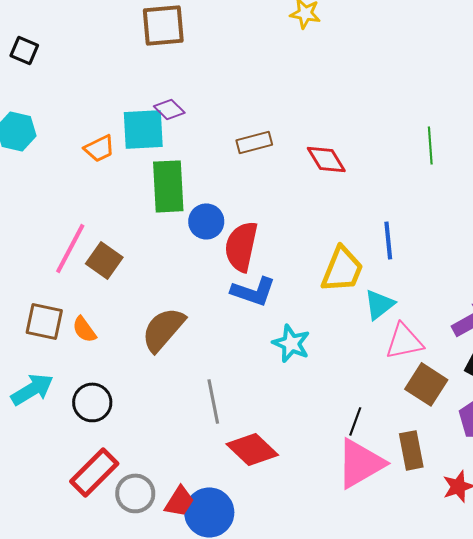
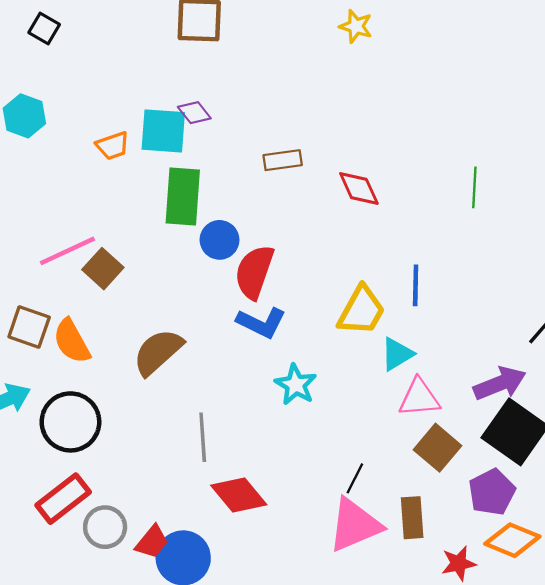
pink line: (70, 248) -> (67, 251), turned 30
orange semicircle: (84, 329) -> (72, 341), size x1.5
black circle: (92, 402) -> (70, 422), size x1.4

